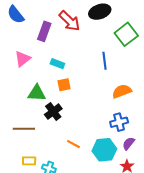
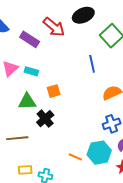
purple rectangle: (44, 31) -> (30, 39), turned -72
cyan rectangle: (57, 64) -> (31, 71), moved
orange line: (74, 144) -> (75, 157), moved

